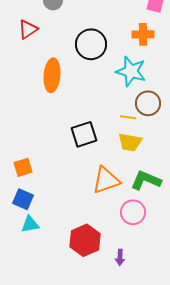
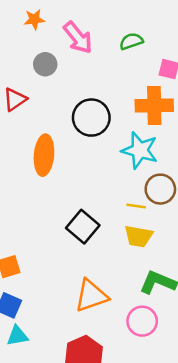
orange cross: (143, 34) -> (154, 105), size x1.4
black square: (84, 134) -> (83, 227), turned -32
orange triangle: (106, 180) -> (91, 296), moved

